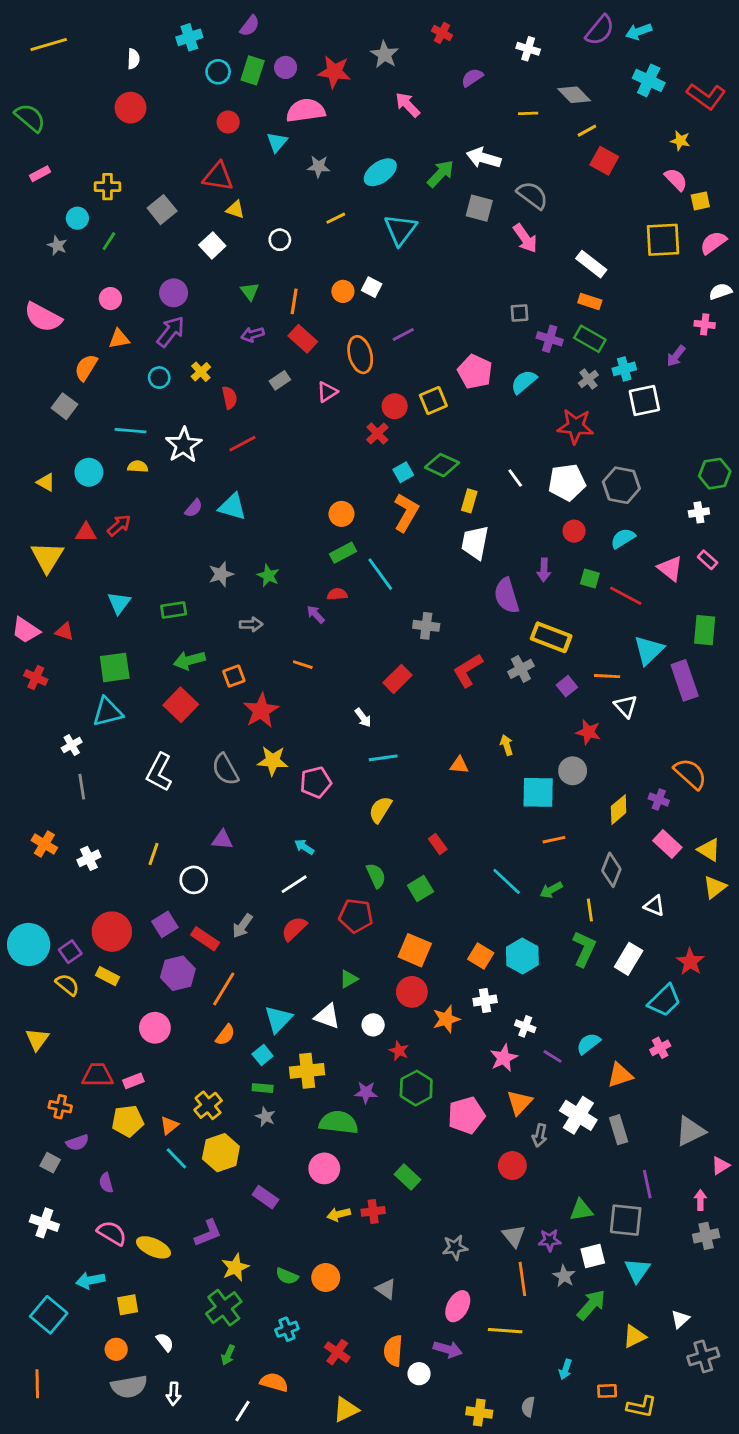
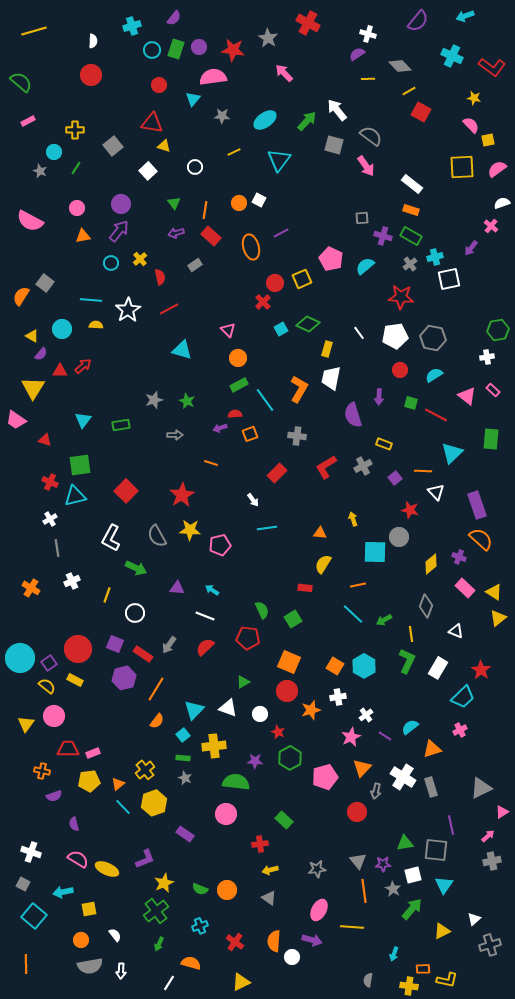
cyan arrow: (639, 32) -> (465, 16), moved
red cross: (442, 33) -> (308, 23), size x1.6
purple semicircle: (472, 78) -> (357, 54), moved
white arrow: (484, 158) -> (337, 110), turned 35
pink cross: (705, 324) -> (491, 226), turned 32
orange semicircle: (86, 367) -> (21, 296), moved
pink triangle: (327, 392) -> (228, 330), moved, turned -42
cyan triangle: (232, 507) -> (182, 350), moved
purple semicircle: (194, 508) -> (41, 354), moved
orange L-shape: (406, 512) -> (299, 389), moved
purple arrow: (316, 614) -> (220, 428), turned -64
pink trapezoid: (26, 630) -> (16, 420), moved
yellow rectangle: (551, 637) -> (384, 444), size x0.6
green arrow: (189, 660) -> (136, 568), moved, turned -140
orange square: (234, 676) -> (250, 434), moved
red cross: (36, 678) -> (50, 482), moved
purple rectangle: (685, 680) -> (477, 505), moved
yellow semicircle: (380, 810) -> (323, 564), moved
purple triangle: (222, 840) -> (177, 588), moved
orange line: (554, 840) -> (358, 585), moved
red rectangle: (438, 844) -> (305, 588), turned -48
white cross: (89, 858) -> (72, 581), moved
white line: (294, 884) -> (205, 616), turned 54
purple square: (165, 924) -> (115, 644), turned -36
white cross: (525, 1026) -> (366, 715), turned 32
pink circle: (155, 1028) -> (54, 716), moved
gray square: (50, 1163) -> (23, 884), moved
pink arrow: (700, 1200) -> (488, 836), turned 48
yellow arrow: (339, 1214) -> (270, 870), moved
yellow cross: (479, 1412) -> (409, 986), moved

